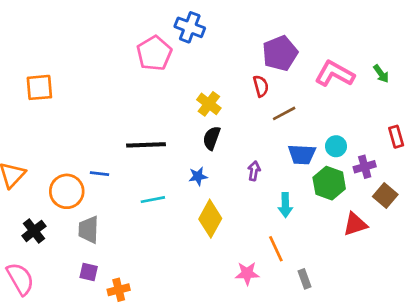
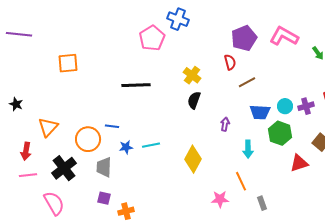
pink L-shape: (335, 74) -> (284, 36), moved
black line: (146, 145) -> (136, 85), moved
purple cross: (365, 167) -> (306, 106), moved
blue star: (198, 176) -> (126, 147), moved
black cross: (34, 231) -> (64, 168), size x1.4

